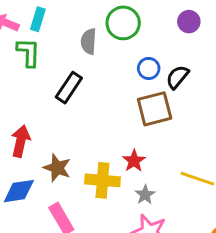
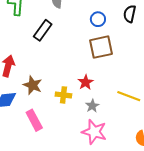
black semicircle: (177, 77) -> (130, 14), moved, turned -30
yellow cross: (102, 180) -> (63, 95), size x0.7

